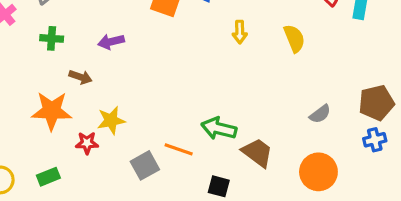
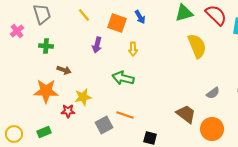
yellow arrow: (240, 32) -> (133, 49), moved
yellow semicircle: (294, 38) -> (197, 46), size x1.4
purple arrow: (111, 42) -> (97, 45), moved, turned -63
green arrow: (219, 128) -> (123, 78), moved
brown trapezoid: (257, 153) -> (186, 114), moved

